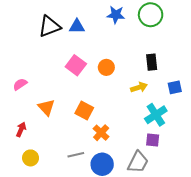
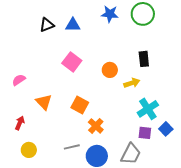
black triangle: (49, 26) -> (47, 25), size x0.7
orange circle: (106, 67) -> (110, 70), moved
blue square: (175, 87) -> (166, 129), moved, turned -32

